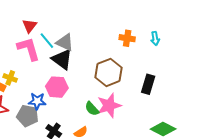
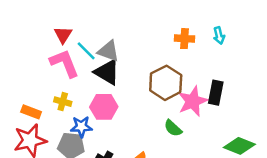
yellow cross: (10, 78) -> (63, 102), moved
pink star: (109, 105) -> (193, 101), moved
green semicircle: (92, 109) -> (173, 128), moved

